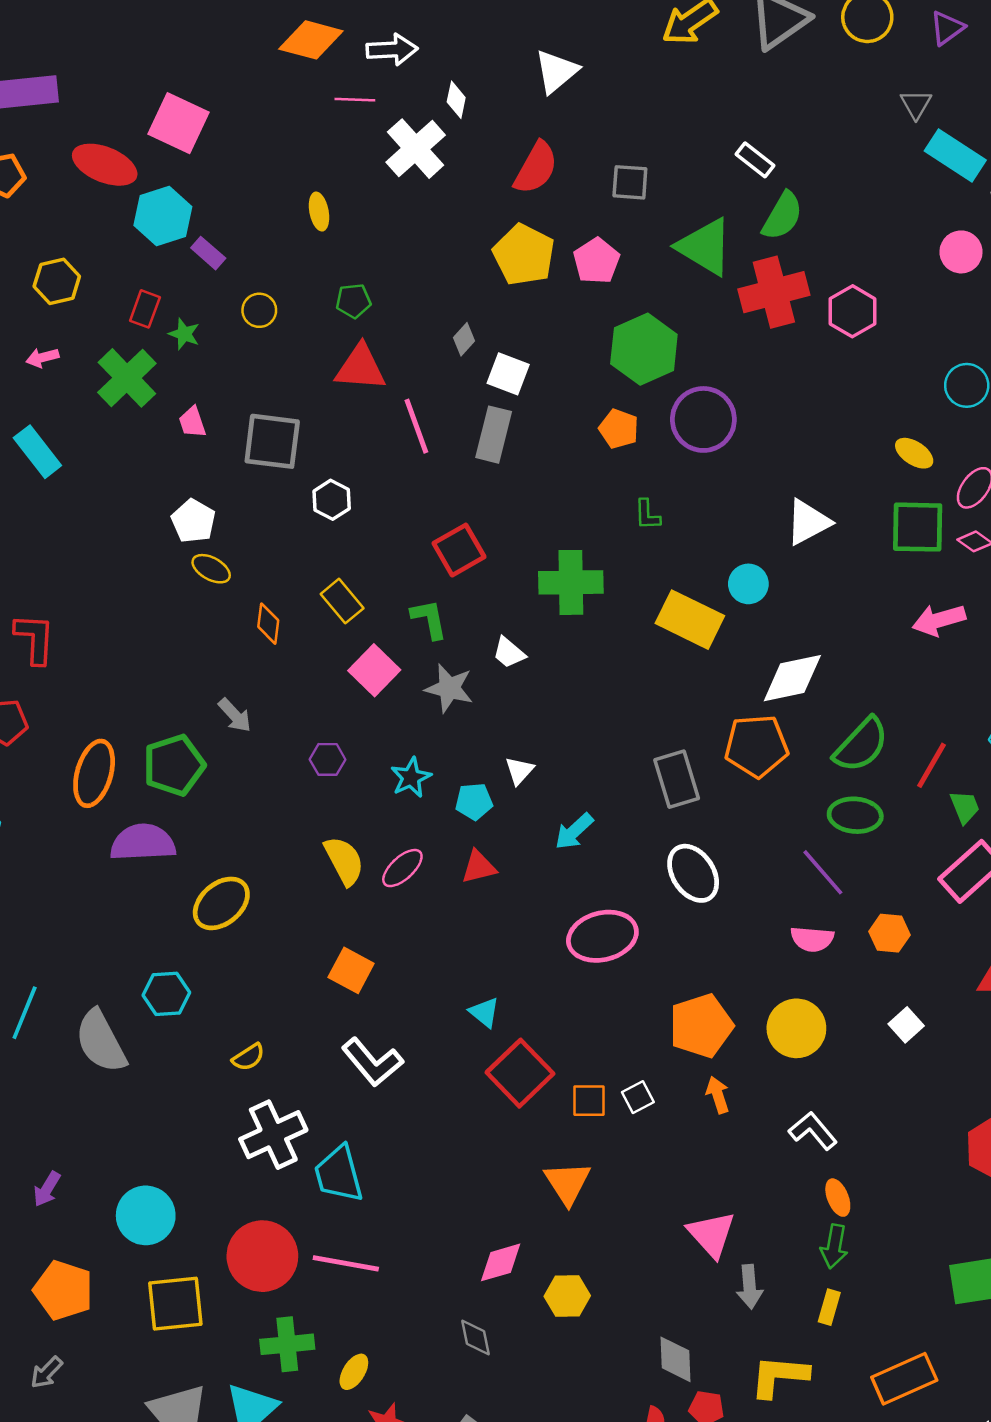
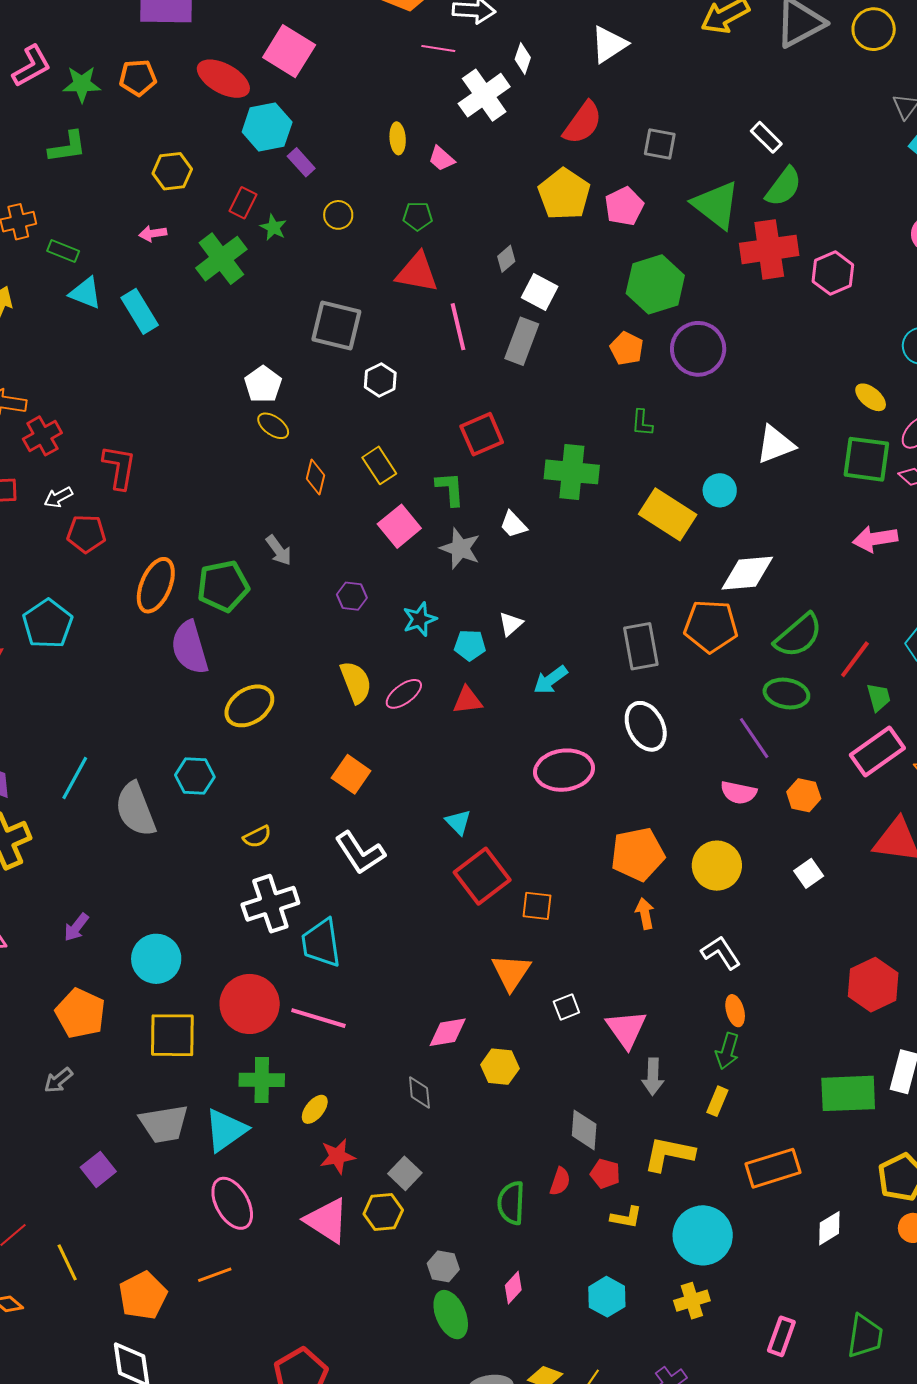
pink trapezoid: (192, 422) -> (442, 159), moved, turned -36
purple semicircle: (143, 843) -> (190, 648), turned -110
white square: (638, 1097) -> (566, 1007), moved

